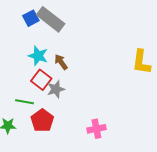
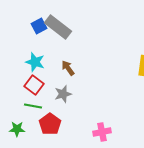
cyan star: (38, 56) -> (35, 62), moved
red square: (41, 80) -> (34, 85), moved

